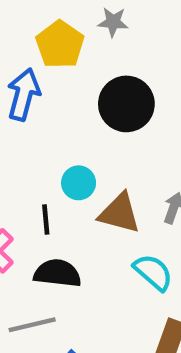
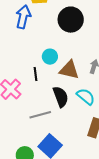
black semicircle: (57, 273) -> (61, 97), moved, turned 65
gray line: (32, 325) -> (40, 115), moved

